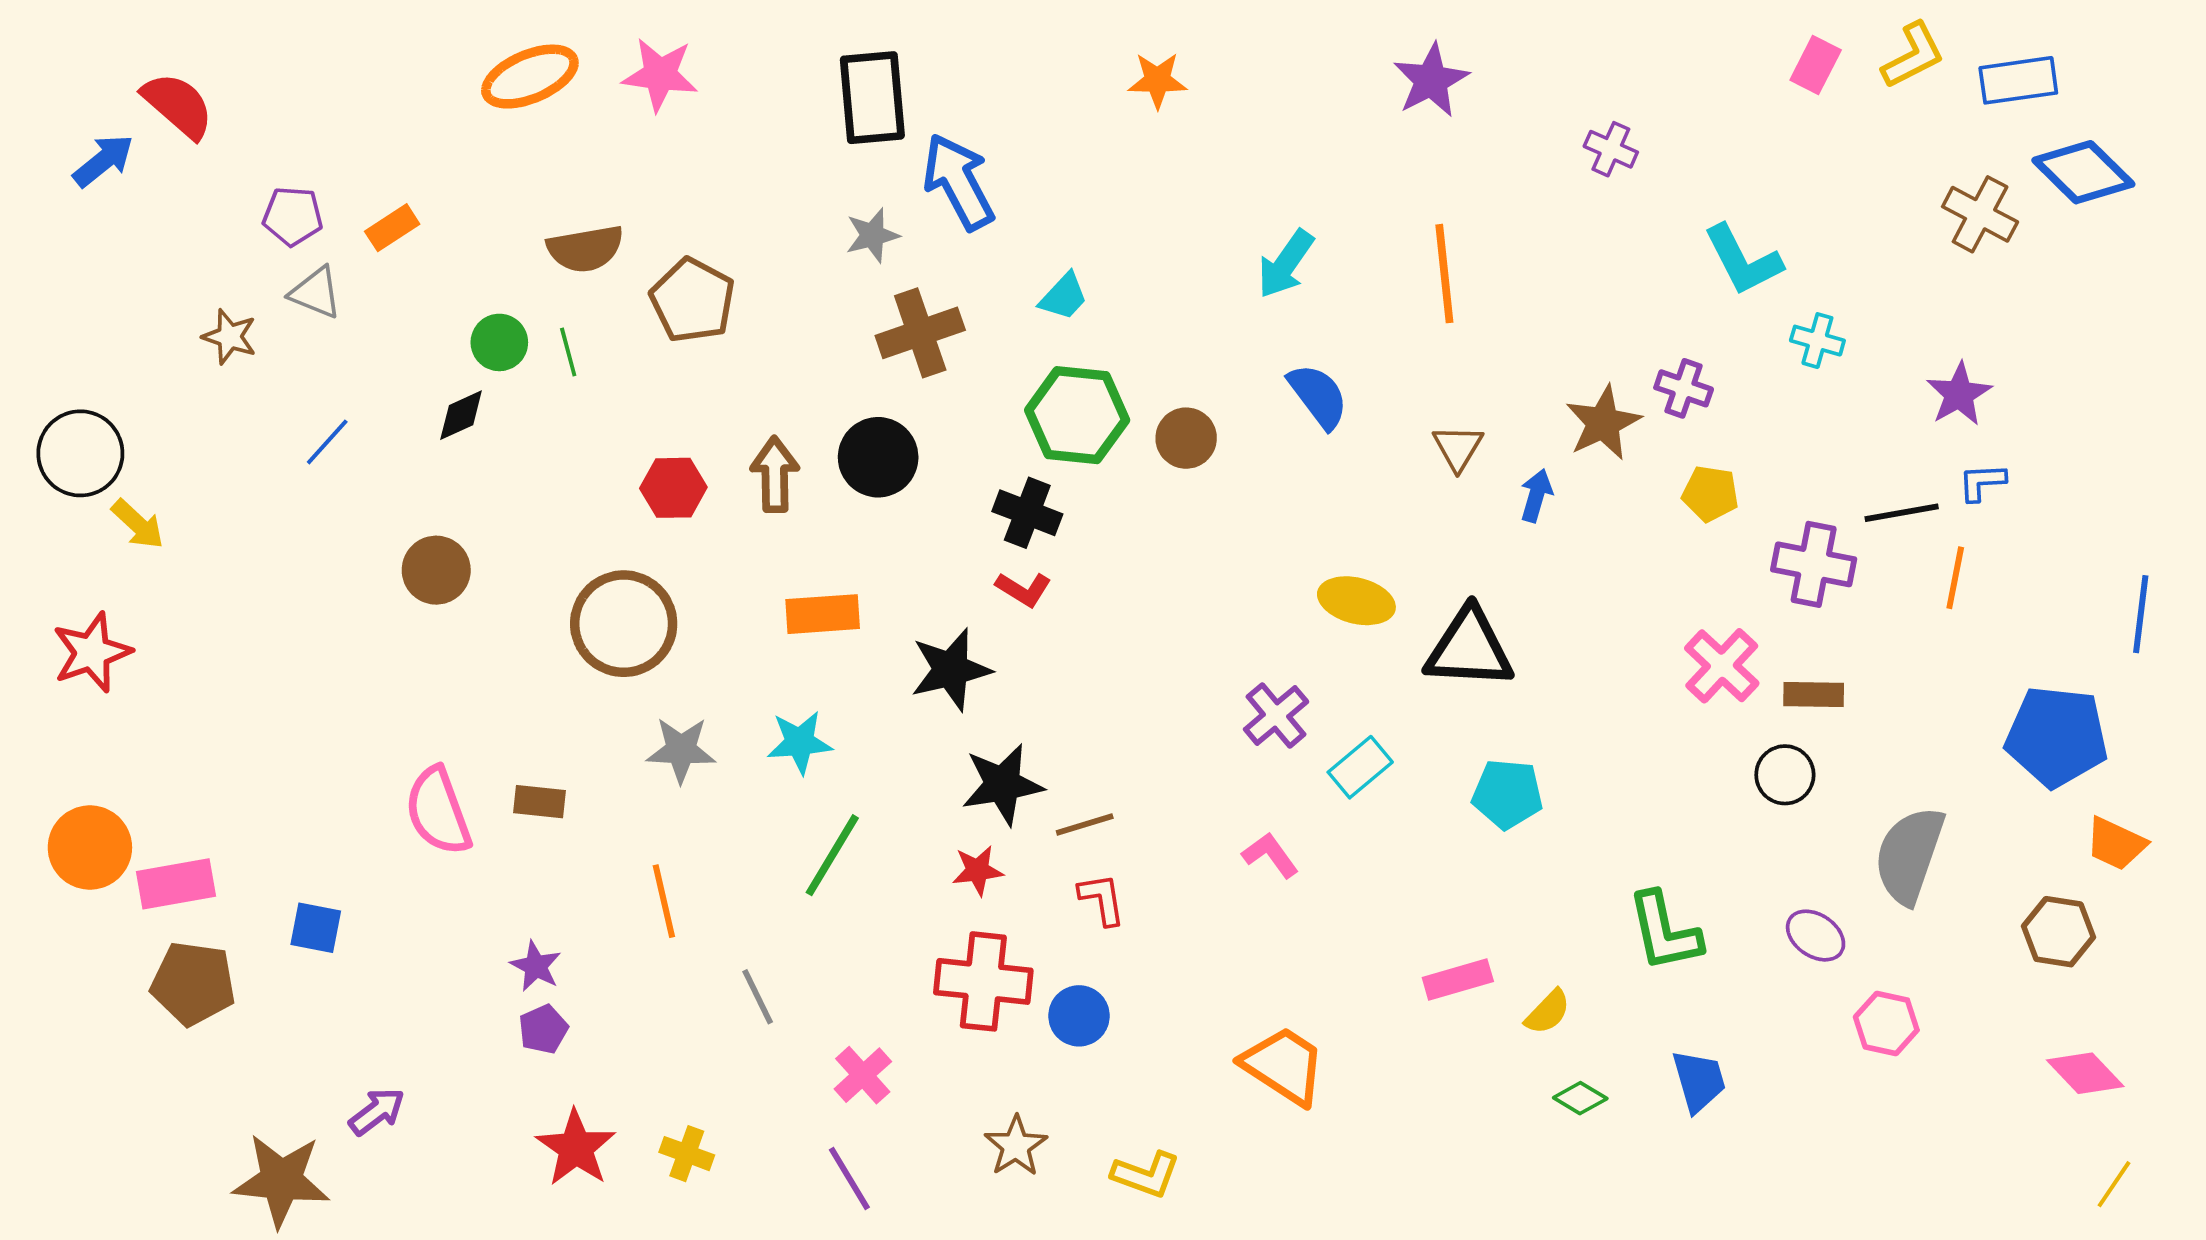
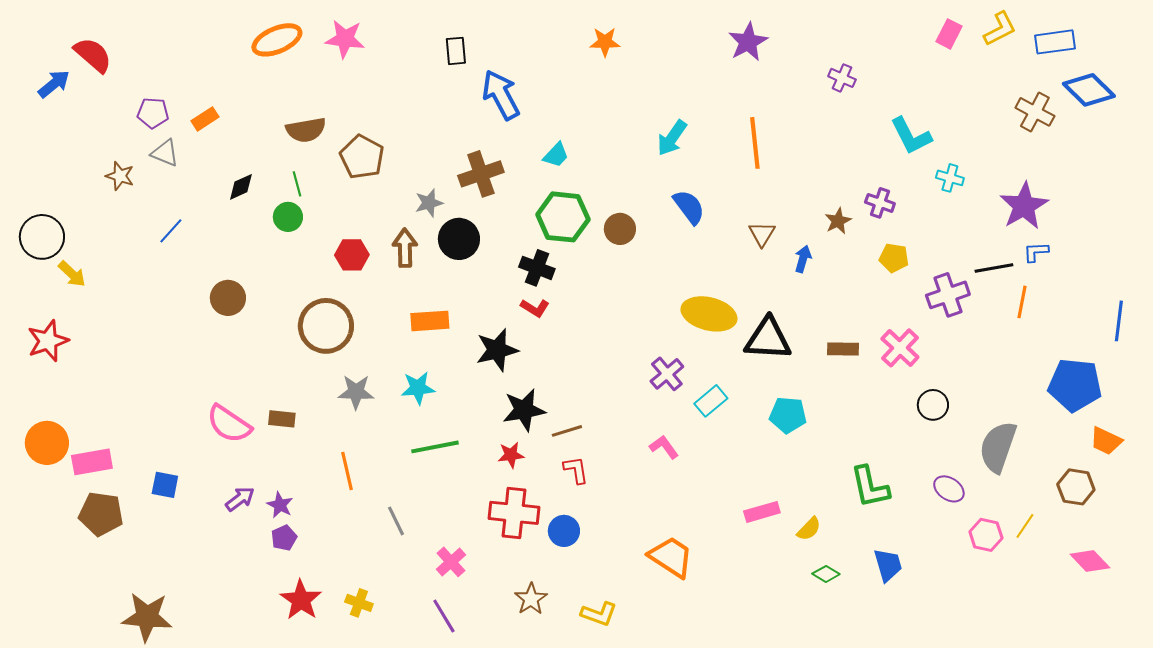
black rectangle: (872, 98) -> (456, 51), size x0.6
gray star: (872, 235) -> (429, 203), moved
green circle: (499, 342) -> (288, 217), moved
purple star: (1959, 394) -> (1024, 206), size x1.4
black diamond: (461, 415) -> (241, 187), moved
brown star: (1603, 423) -> (838, 221), size x0.7
purple cross: (1814, 564) -> (948, 295), turned -30
yellow ellipse: (1356, 601) -> (709, 314), size x1.4
brown rectangle: (1814, 694) -> (843, 349), moved
pink semicircle: (438, 811) -> (229, 424), turned -36
green line: (832, 855) -> (435, 447), turned 48
purple arrow: (377, 1112) -> (240, 499), moved
yellow line: (2114, 1184) -> (1025, 526), moved

